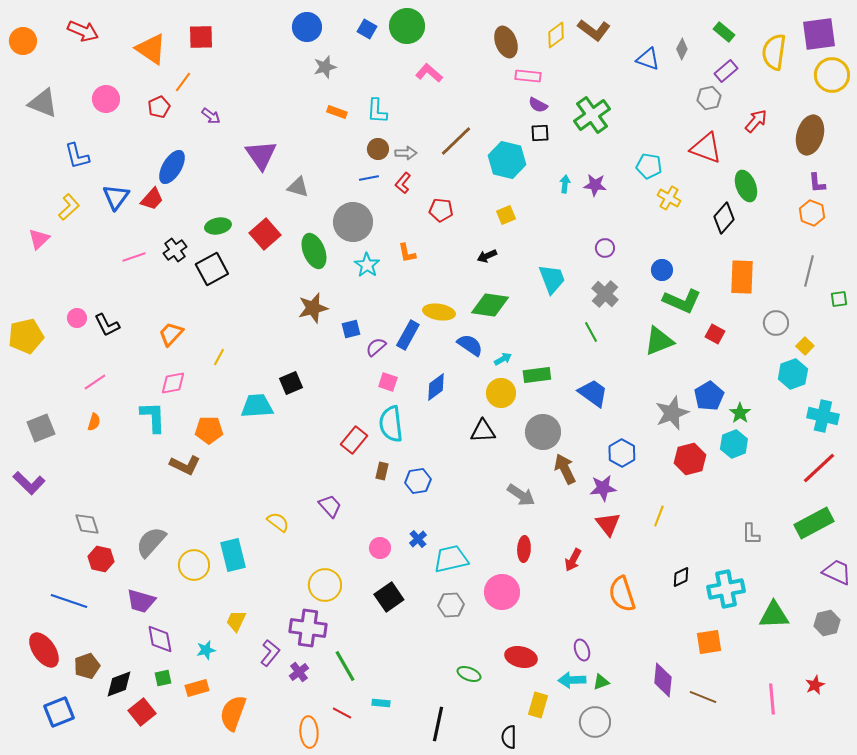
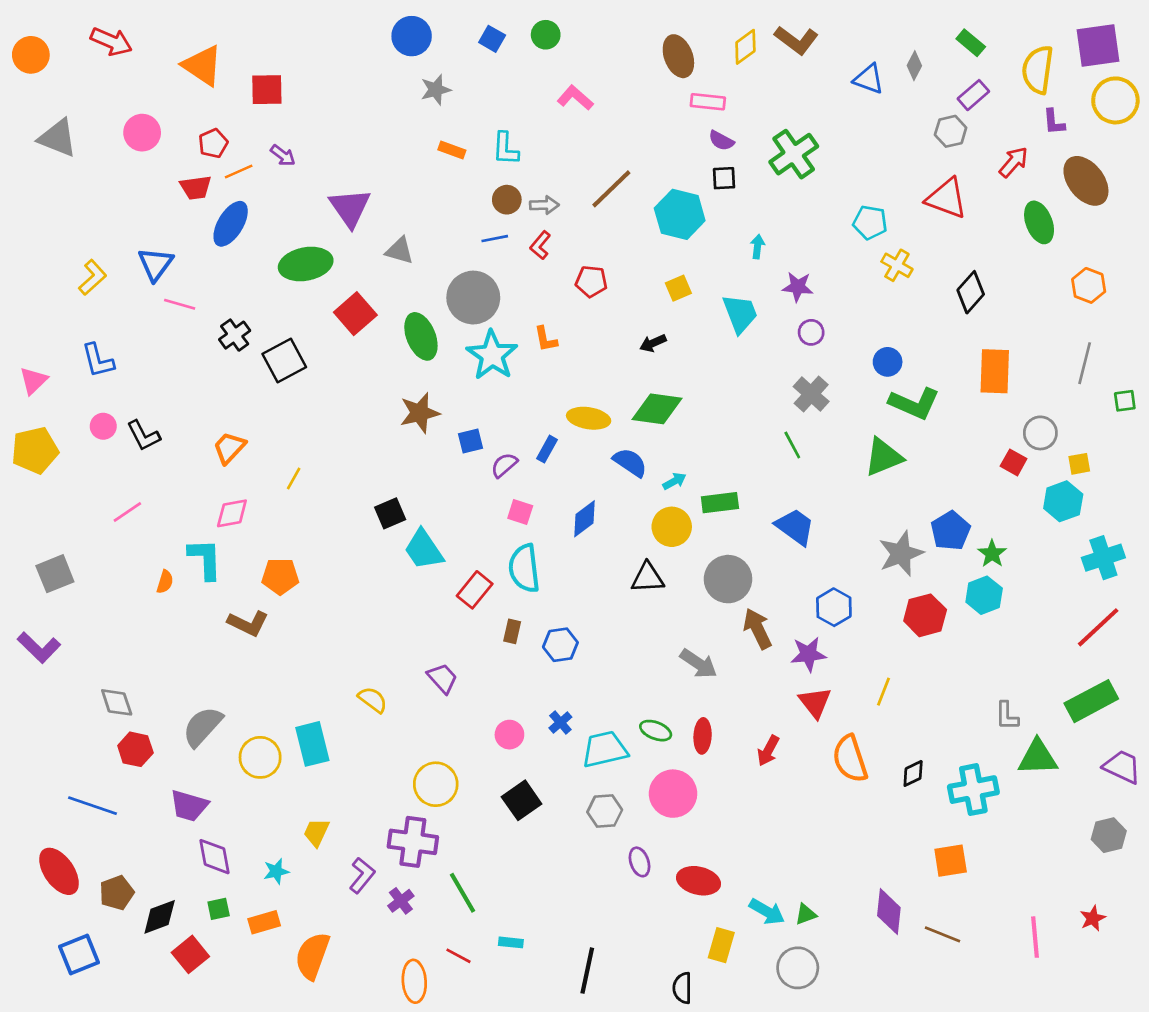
green circle: (407, 26) -> (546, 35), size x0.6
red square: (201, 37) -> (267, 90), moved
orange line: (183, 82) -> (239, 171), moved, turned 30
brown ellipse: (810, 135) -> (1086, 181), turned -54
blue L-shape: (77, 156) -> (98, 361), moved
purple L-shape: (817, 183) -> (1054, 122), moved
purple star: (595, 185) -> (798, 287), moved
green ellipse: (746, 186) -> (1039, 222), moved
red trapezoid: (152, 199) -> (196, 188), moved, turned 40
green ellipse: (218, 226) -> (306, 264), moved, size x1.5
pink triangle: (39, 239) -> (34, 381), moved
pink line: (134, 257) -> (180, 304), moved, turned 35
cyan star: (367, 265) -> (492, 355), size x1.5
cyan trapezoid: (552, 279) -> (740, 314), moved
red square: (715, 334) -> (1014, 462), moved
blue rectangle: (408, 335) -> (547, 449), size x0.7
yellow square: (805, 346) -> (1079, 464), turned 36
cyan trapezoid: (257, 406) -> (424, 550), moved, turned -120
cyan cross: (823, 416) -> (1103, 558), turned -32
orange semicircle: (94, 422) -> (165, 582), moved
orange semicircle: (622, 594) -> (850, 759), moved
green triangle: (774, 615) -> (1038, 757), moved
purple ellipse: (582, 650) -> (640, 862), moved
green ellipse: (469, 674) -> (656, 731), moved
cyan arrow: (572, 680) -> (767, 912), turned -148

